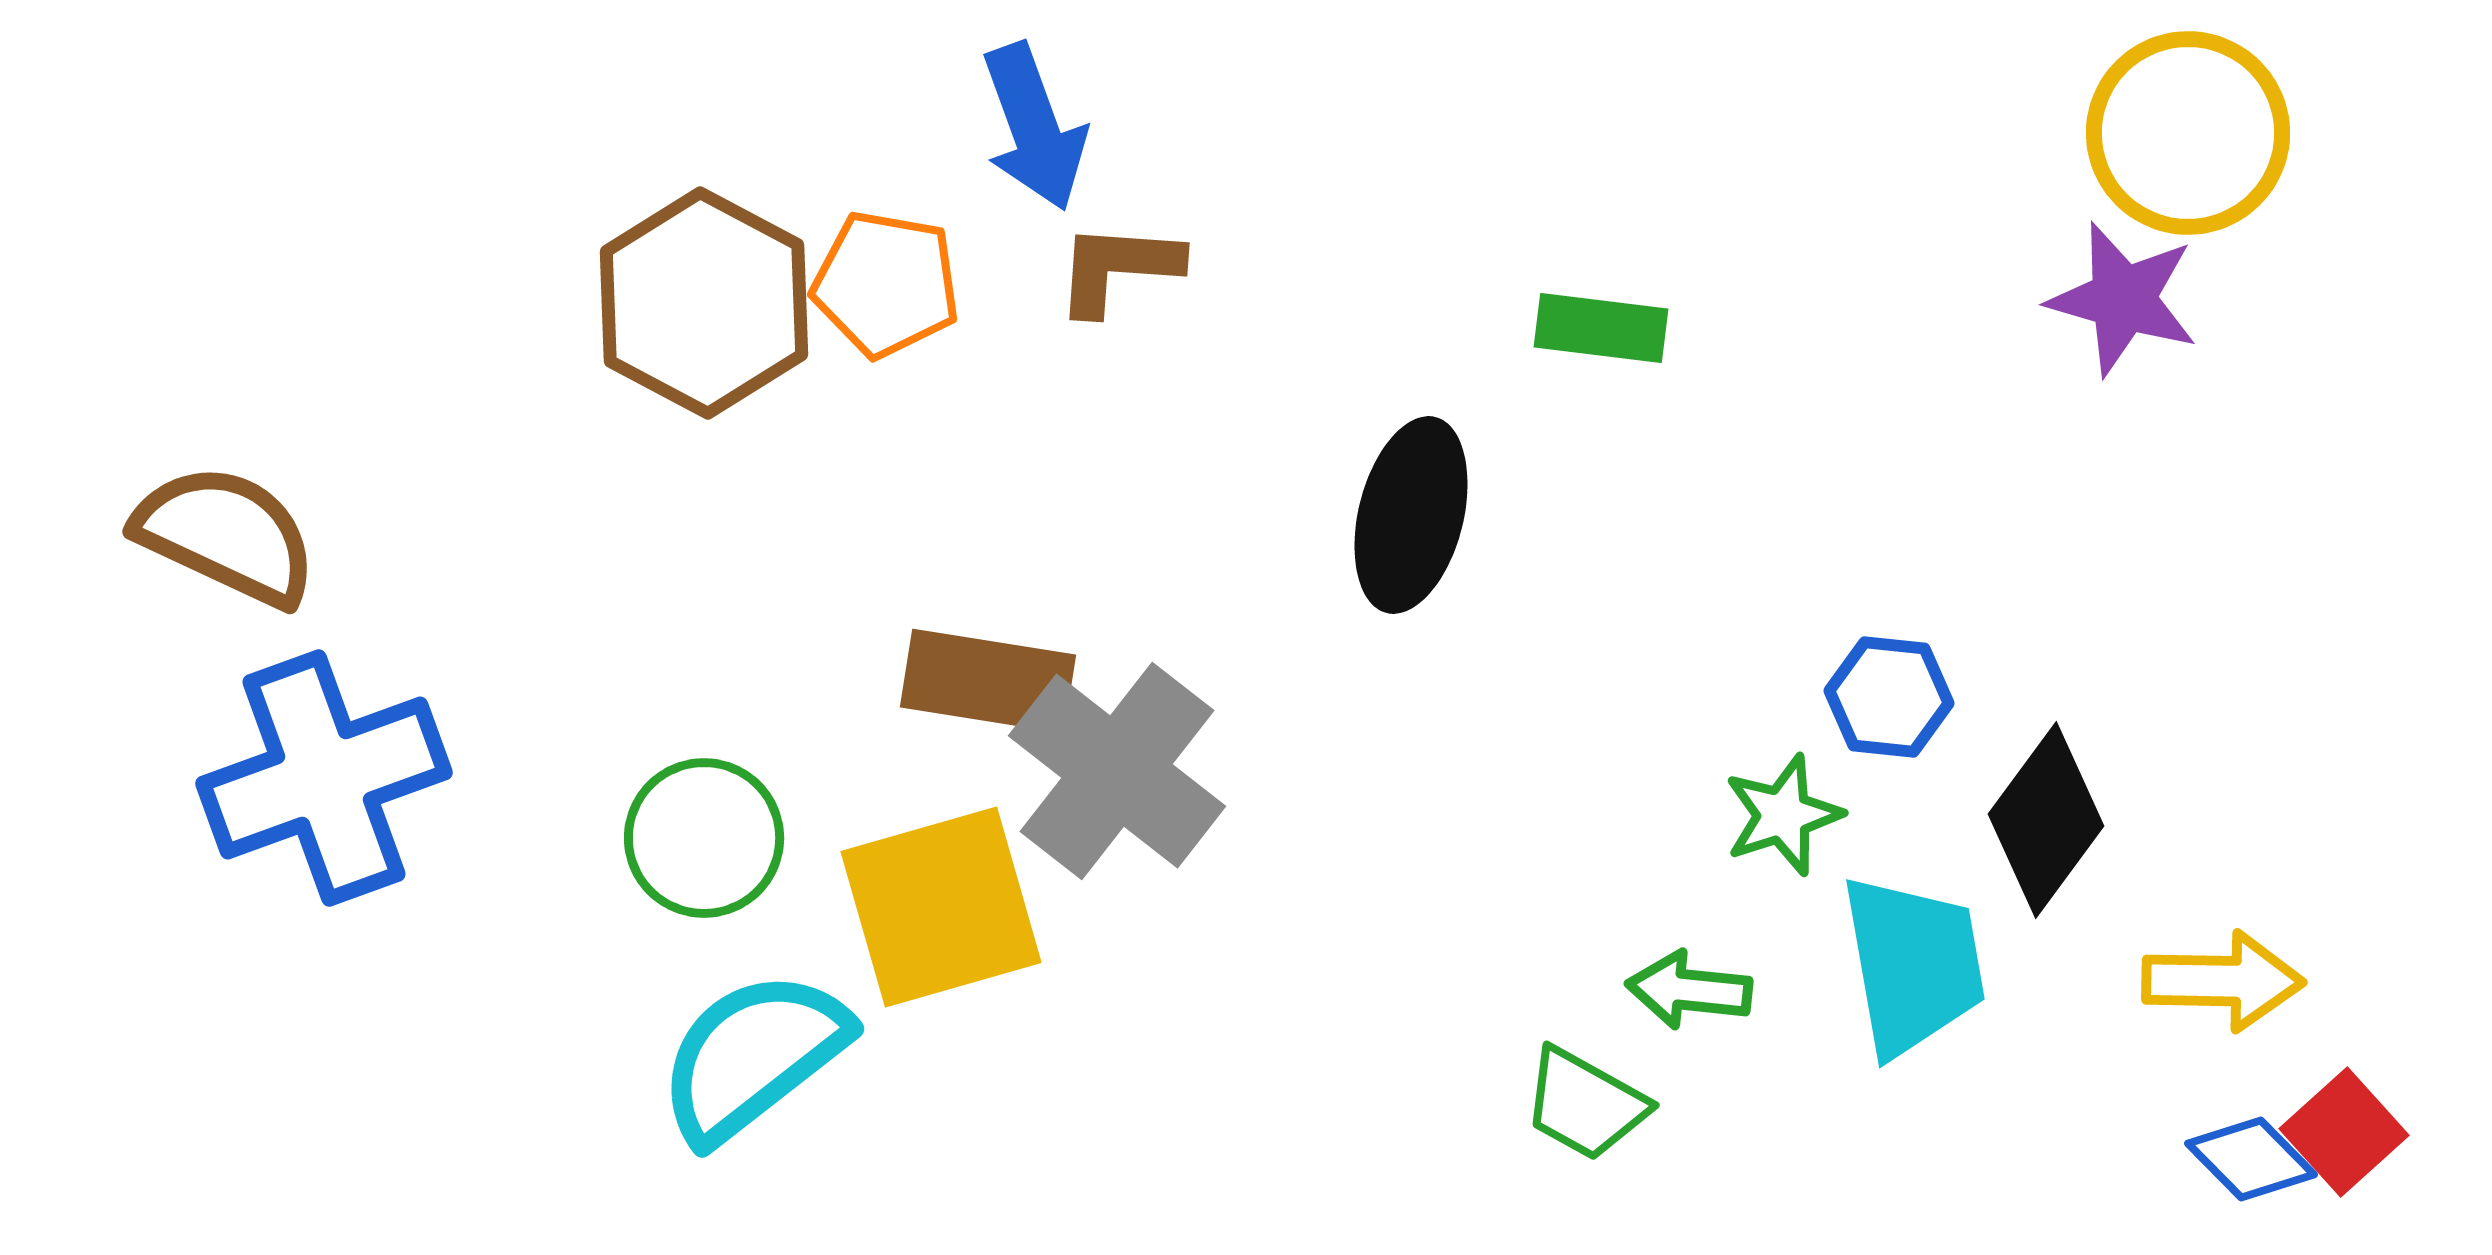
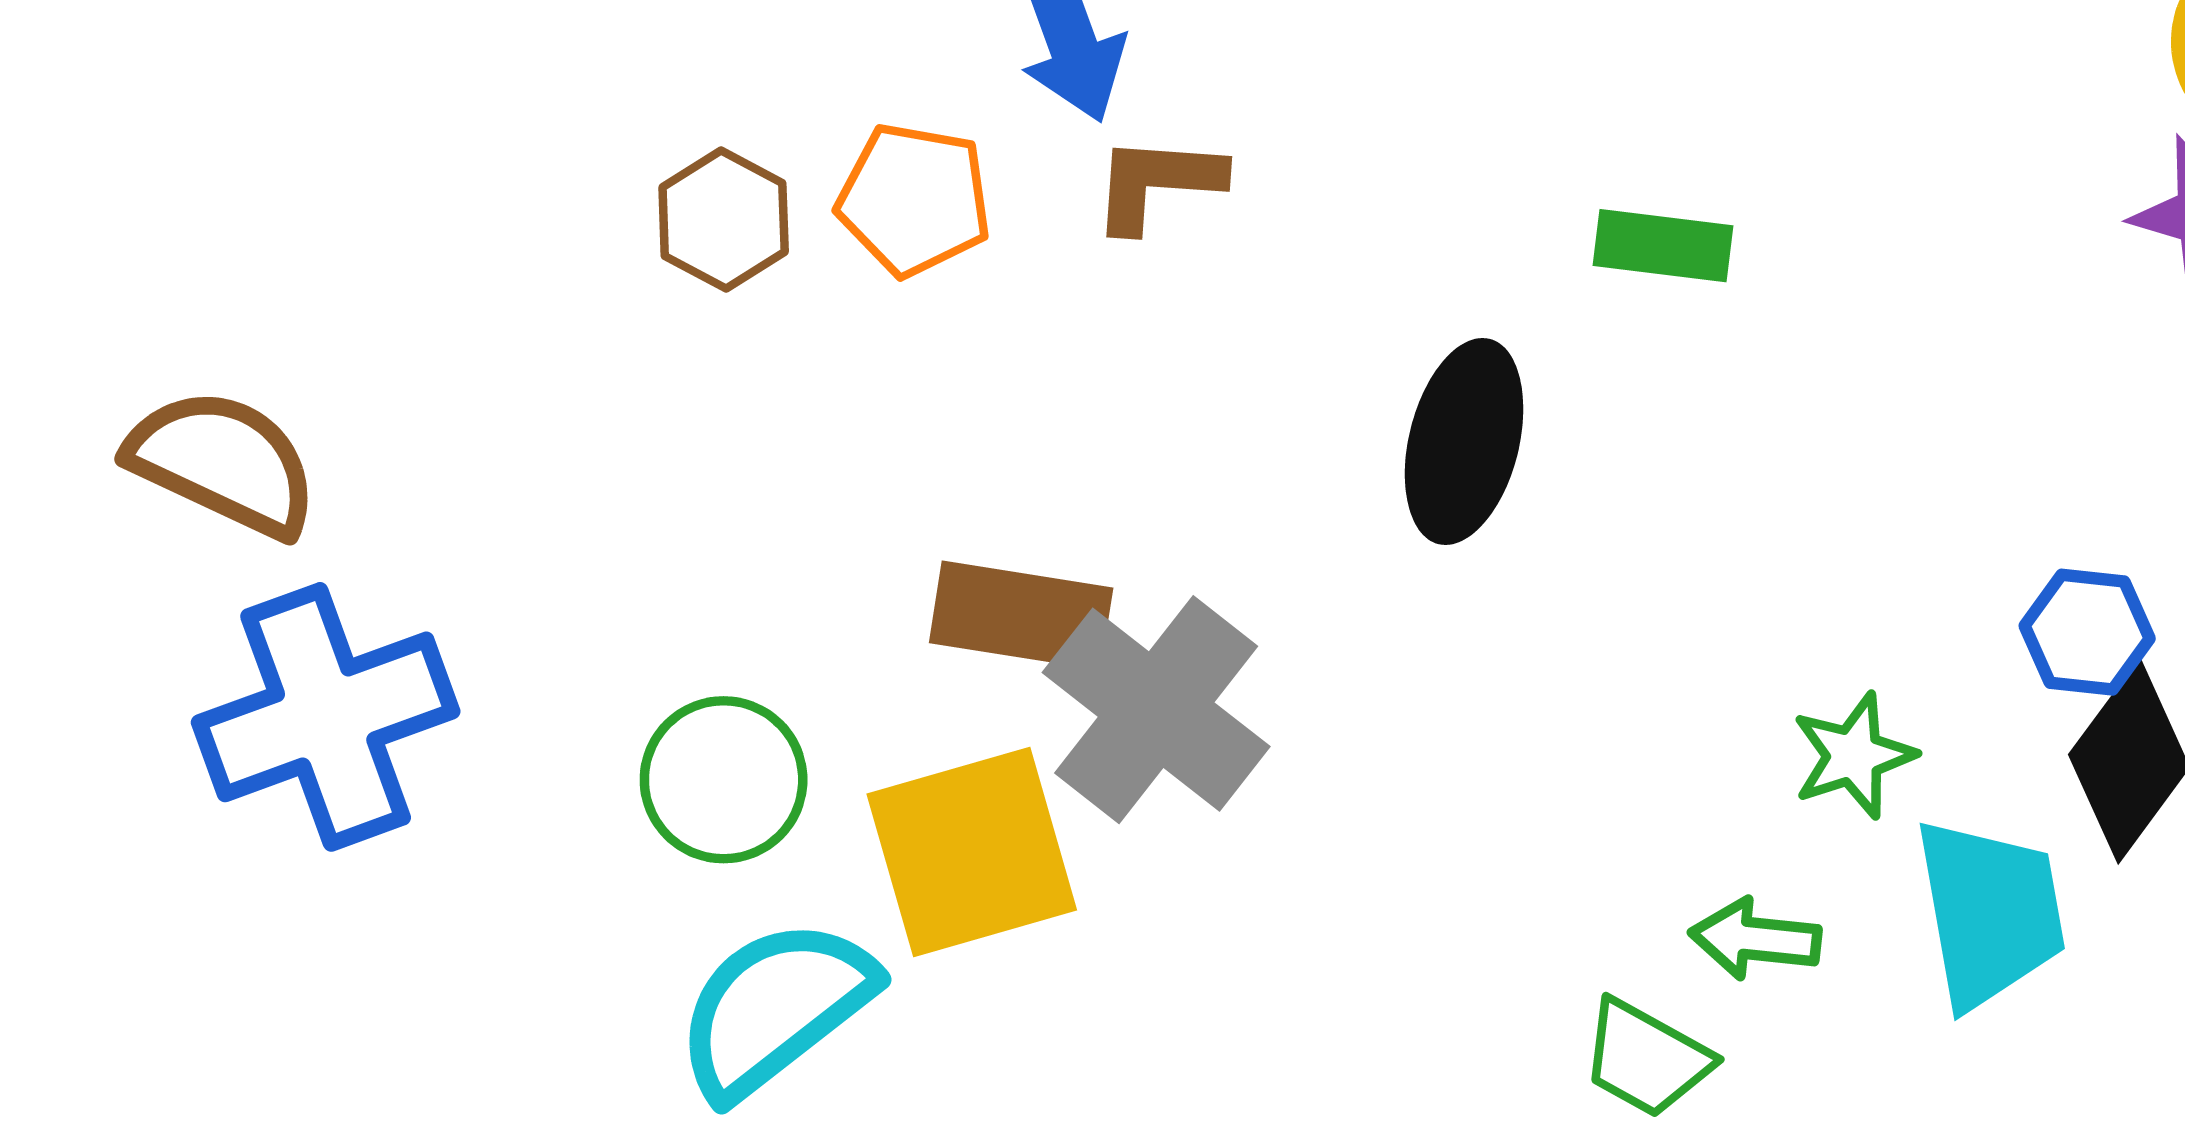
brown hexagon: (704, 303) -> (724, 219), size x0.6
blue hexagon: (1889, 697) -> (2087, 632), moved

